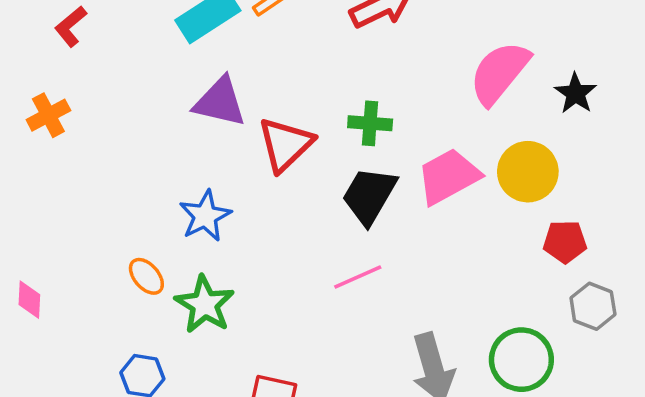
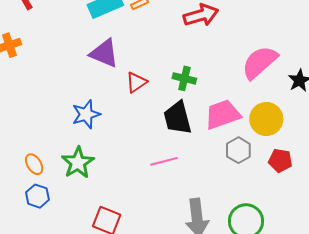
red triangle: (285, 144) -> (136, 82), size x0.7
black trapezoid: (369, 196) -> (178, 118), turned -54
orange ellipse: (146, 276) -> (34, 164), moved
gray hexagon: (593, 306) -> (238, 150), moved

